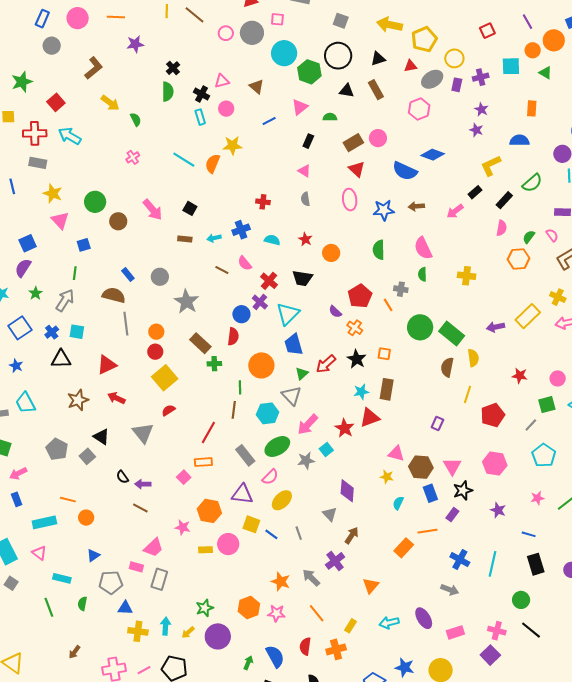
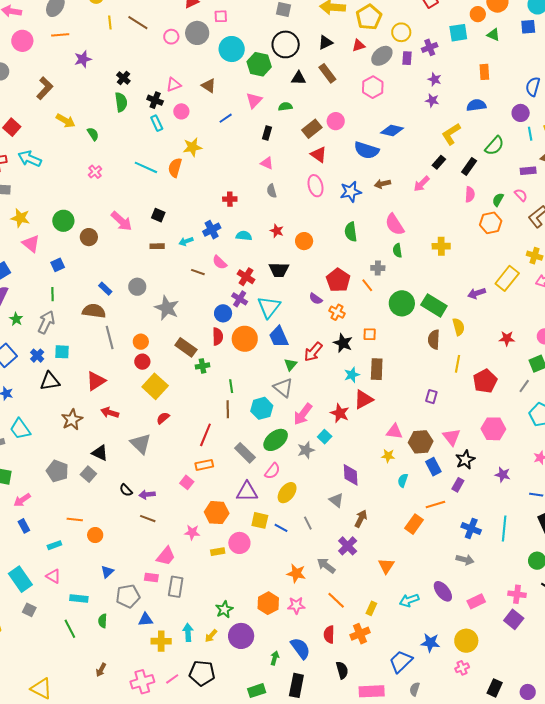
orange circle: (261, 365) -> (245, 339), moved
cyan rectangle: (44, 522) -> (54, 545), size x0.6

